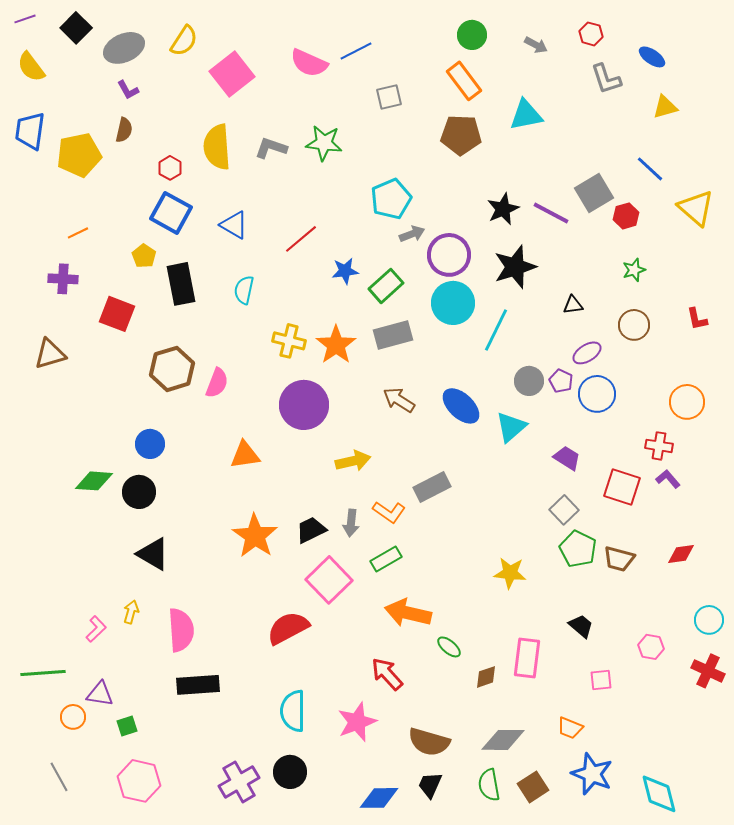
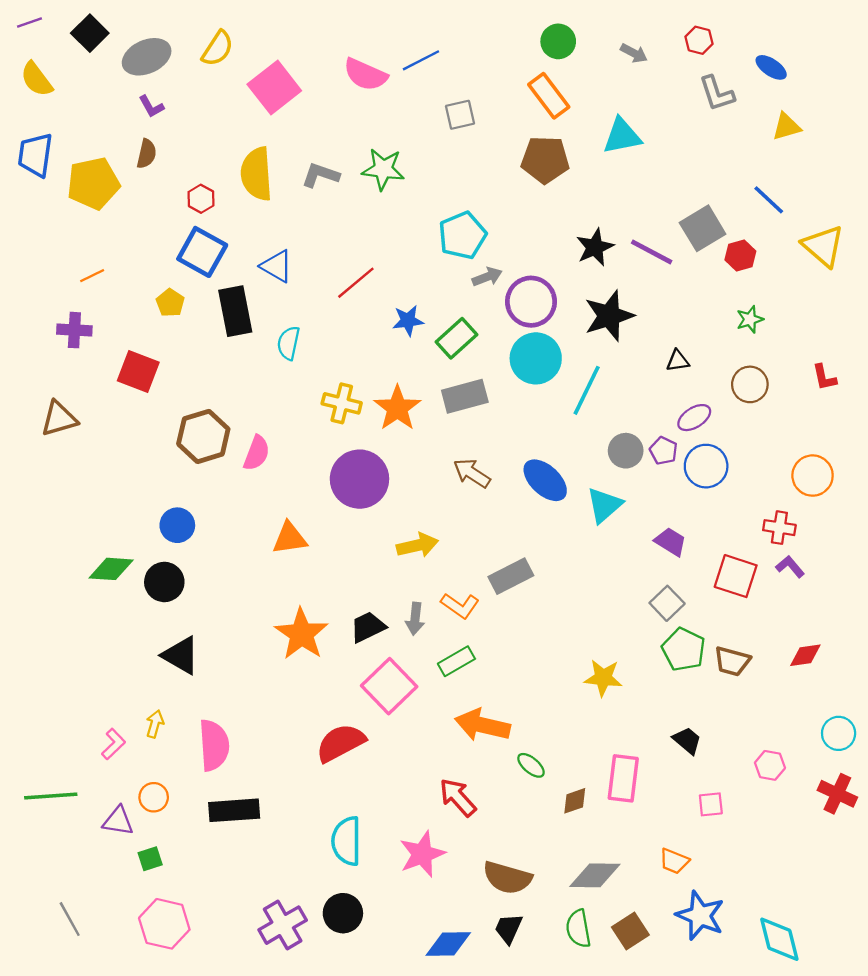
black rectangle: (181, 284) -> (235, 311), moved
orange circle: (73, 717) -> (154, 797), moved

